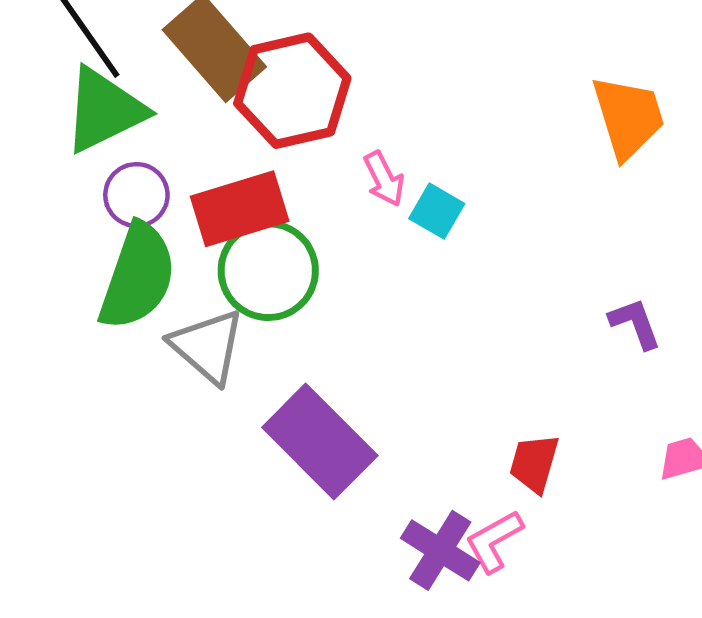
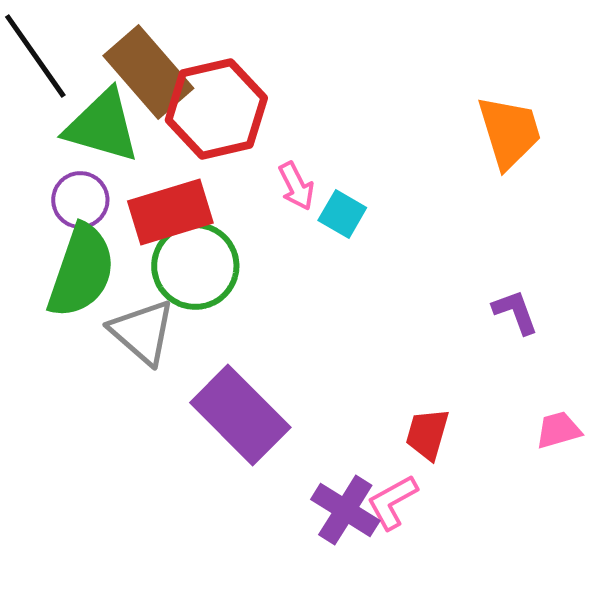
green triangle: (104, 110) -> (102, 126), moved, turned 42

